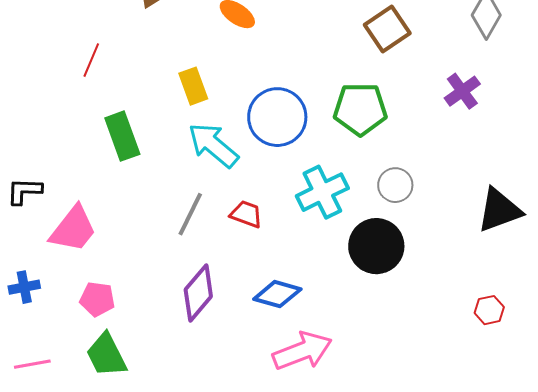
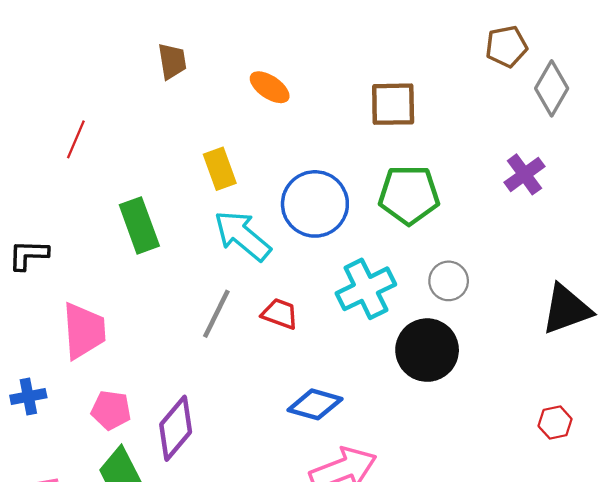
brown square: (387, 29) -> (393, 104), moved, turned 33
red line: (91, 60) -> (76, 139), moved
black L-shape: (24, 191) -> (28, 255), moved
pink trapezoid: (73, 229) -> (84, 331), turned -42
purple diamond: (198, 293) -> (176, 428), moved

